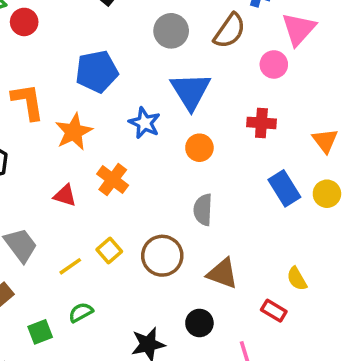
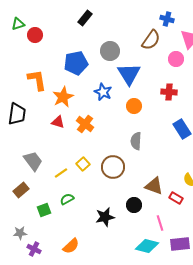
gray circle: (171, 31) -> (110, 51), moved
red triangle: (65, 195) -> (58, 122), moved
brown triangle: (222, 273) -> (154, 186), moved

